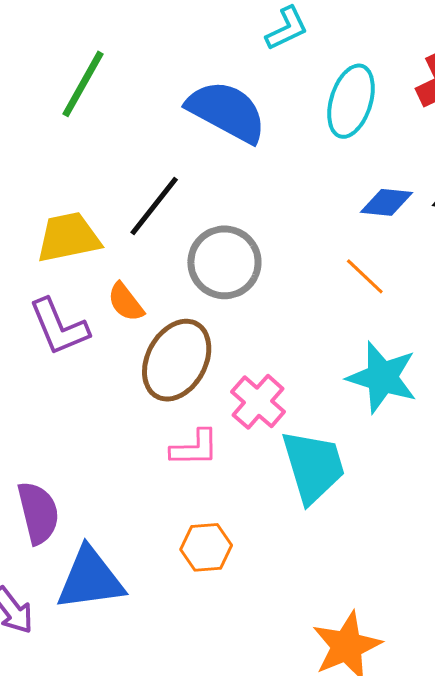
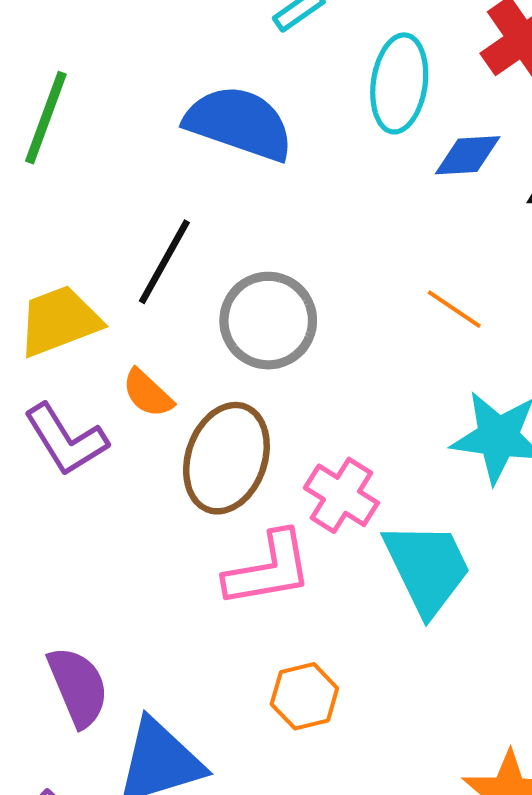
blue diamond: (386, 202) -> (468, 155), moved
pink L-shape: (195, 448) -> (269, 569), size x1.4

